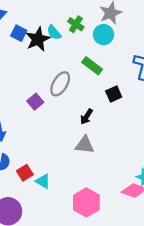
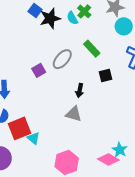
cyan semicircle: (54, 32) -> (72, 18), moved
cyan circle: (103, 35) -> (124, 26), moved
black arrow: (87, 117) -> (80, 90), turned -32
red square: (25, 173) -> (19, 128), size x1.6

